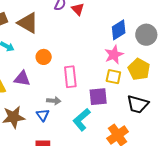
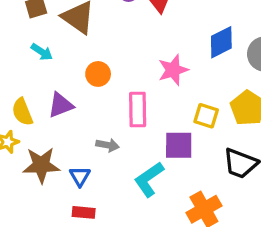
pink star: (114, 55) -> (173, 70), moved
purple triangle: (22, 79) -> (61, 105), turned -36
blue triangle: (43, 115) -> (80, 176), moved

